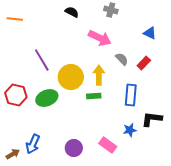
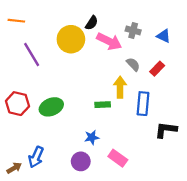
gray cross: (111, 10) -> (133, 30), moved
black semicircle: (72, 12) -> (92, 23), moved, turned 96
purple line: (42, 60) -> (32, 54), moved
yellow arrow: (99, 75) -> (120, 87), moved
yellow circle: (71, 77) -> (71, 39), moved
blue star: (130, 130) -> (92, 137), moved

